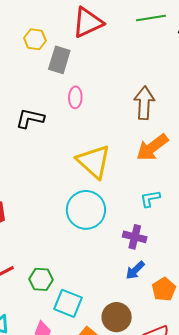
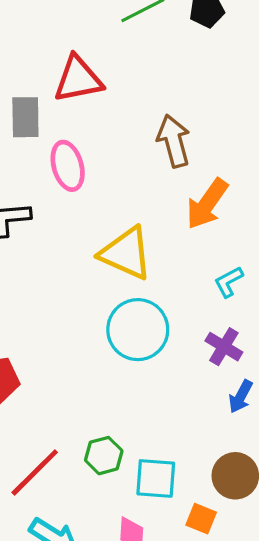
red triangle: (88, 22) -> (78, 79), moved, turned 32
pink ellipse: (75, 97) -> (68, 166), size x1.4
purple cross: (135, 237) -> (224, 347), turned 35

